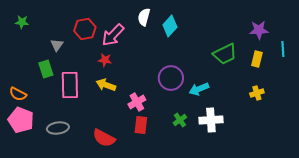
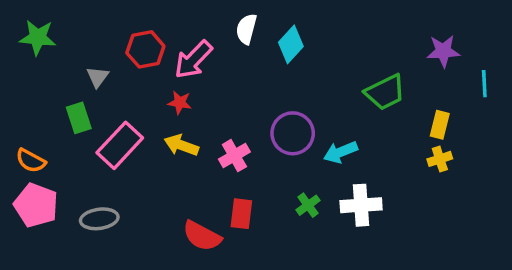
green star: (22, 22) -> (38, 37), size x1.5
yellow rectangle: (257, 59) -> (440, 125), moved
pink rectangle: (70, 85) -> (120, 145), turned 44
pink cross: (137, 102) -> (234, 156), moved
red semicircle: (104, 138) -> (202, 236), moved

